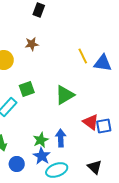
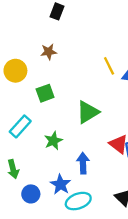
green square: (27, 89) -> (45, 93), moved
green star: (41, 140) -> (53, 141), moved

